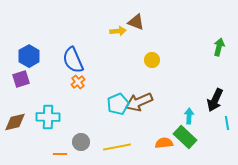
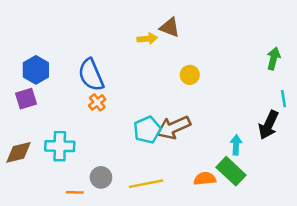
cyan line: (227, 123) -> (284, 99), moved

